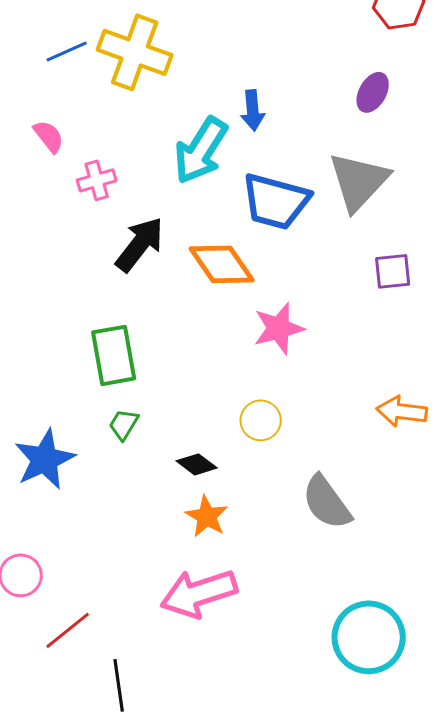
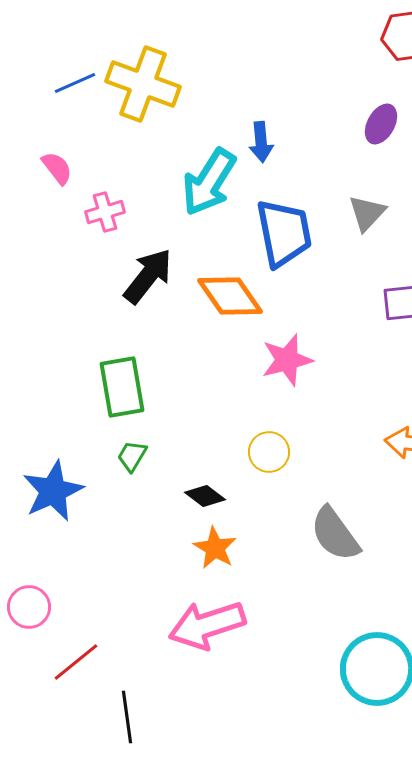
gray triangle: (359, 181) -> (367, 213), size x0.6
blue trapezoid: (276, 201) -> (284, 233), turned -116

